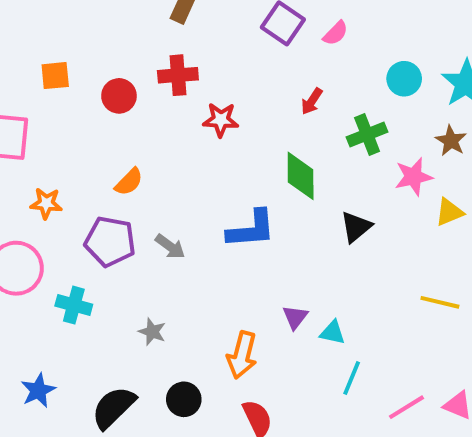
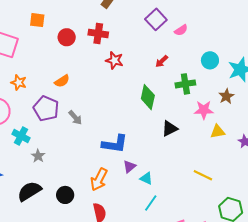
blue L-shape: (251, 229) -> (115, 144), moved
gray star: (152, 332) -> (38, 156), moved

